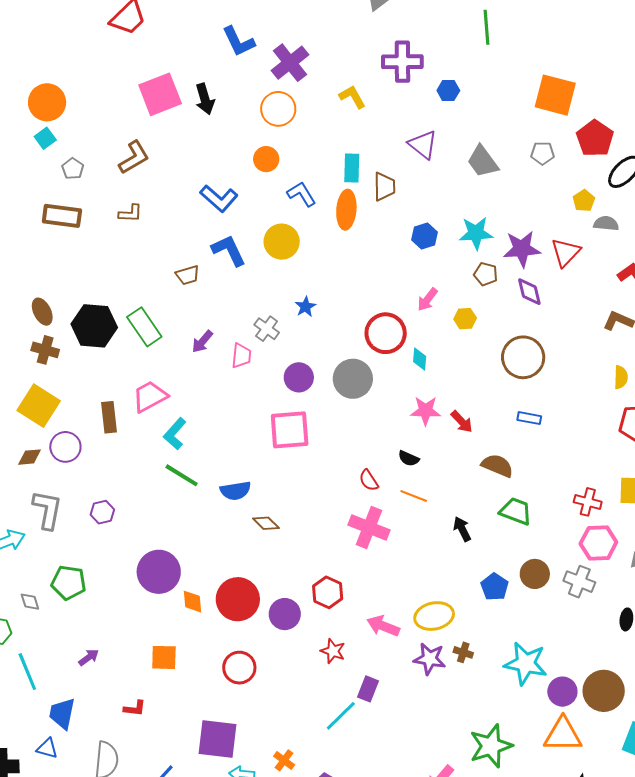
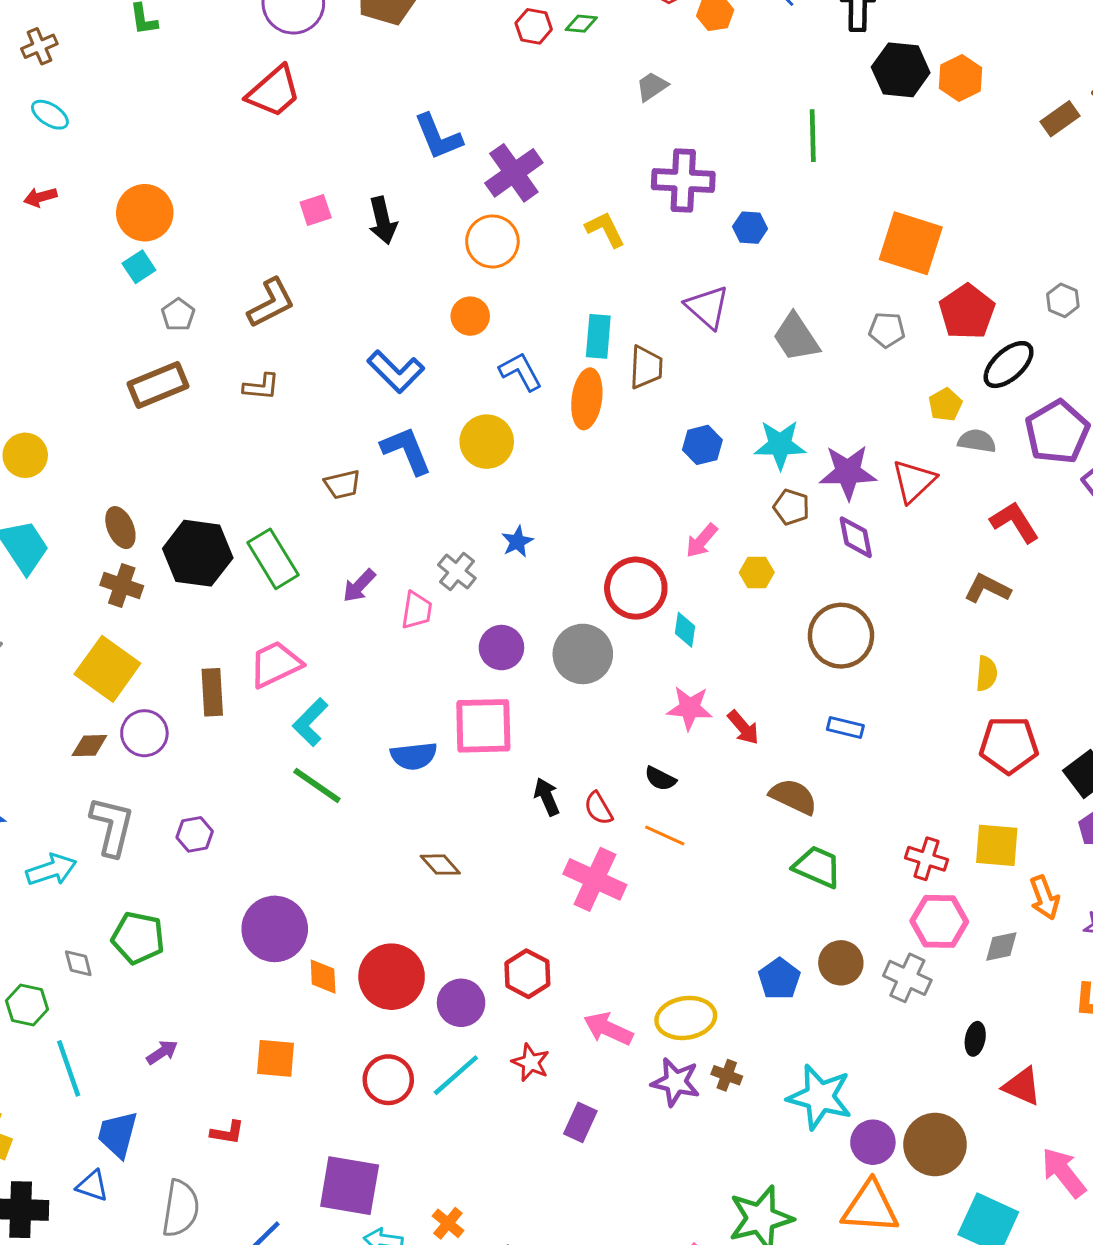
pink square: (160, 94) -> (316, 210), size x0.5
brown rectangle: (62, 216) -> (158, 385), turned -33
blue semicircle: (235, 491) -> (414, 756), moved
black arrow: (462, 529) -> (547, 797), moved
cyan line: (341, 716) -> (456, 1075), moved

